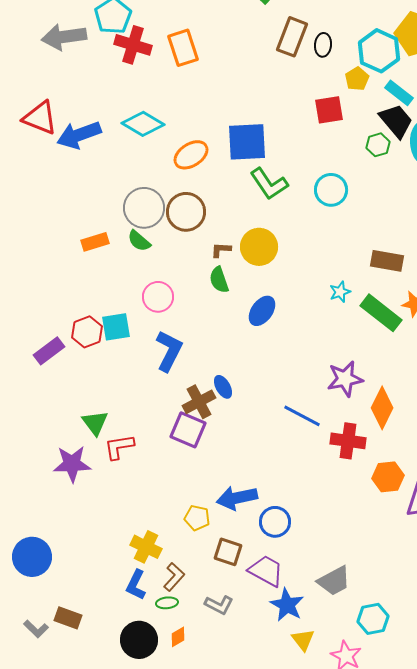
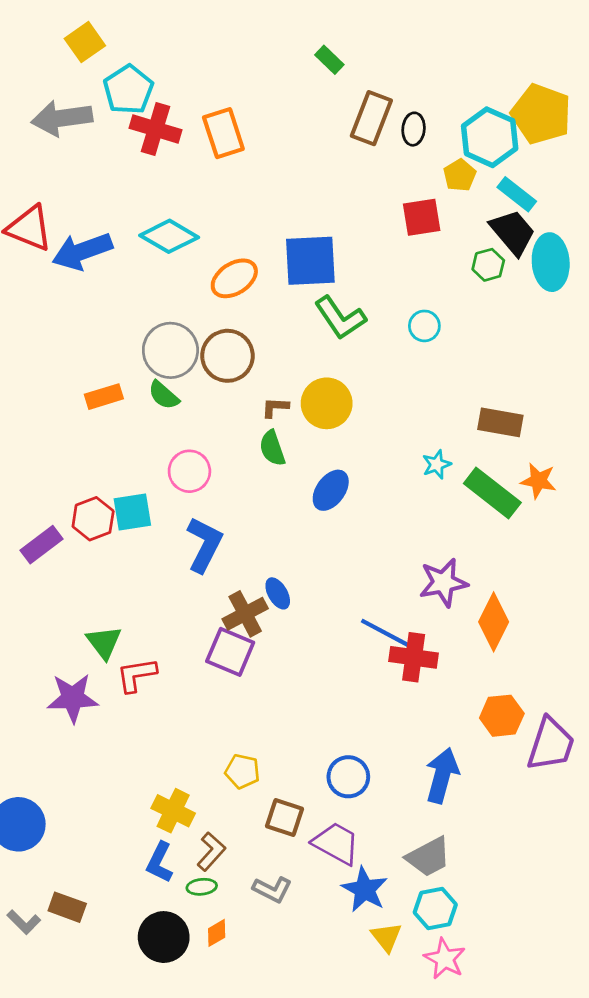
cyan circle: (331, 190) -> (424, 326), size x0.7
red cross: (348, 441) -> (414, 657), moved
blue arrow: (237, 498) -> (442, 775), moved, turned 117
cyan hexagon: (373, 619) -> (435, 909), moved

